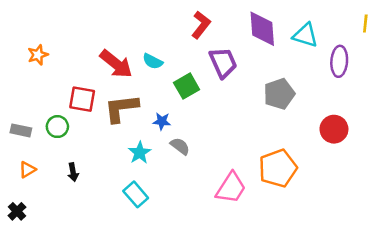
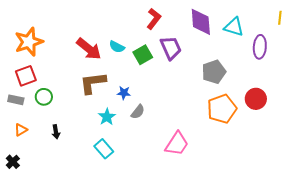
orange star: (38, 55) -> (29, 42), size x1.8
green square: (187, 86) -> (143, 55), moved
red square: (82, 99) -> (26, 76), moved, turned -30
gray semicircle: (180, 146) -> (138, 112), turned 91
orange pentagon: (278, 168) -> (222, 109), moved

